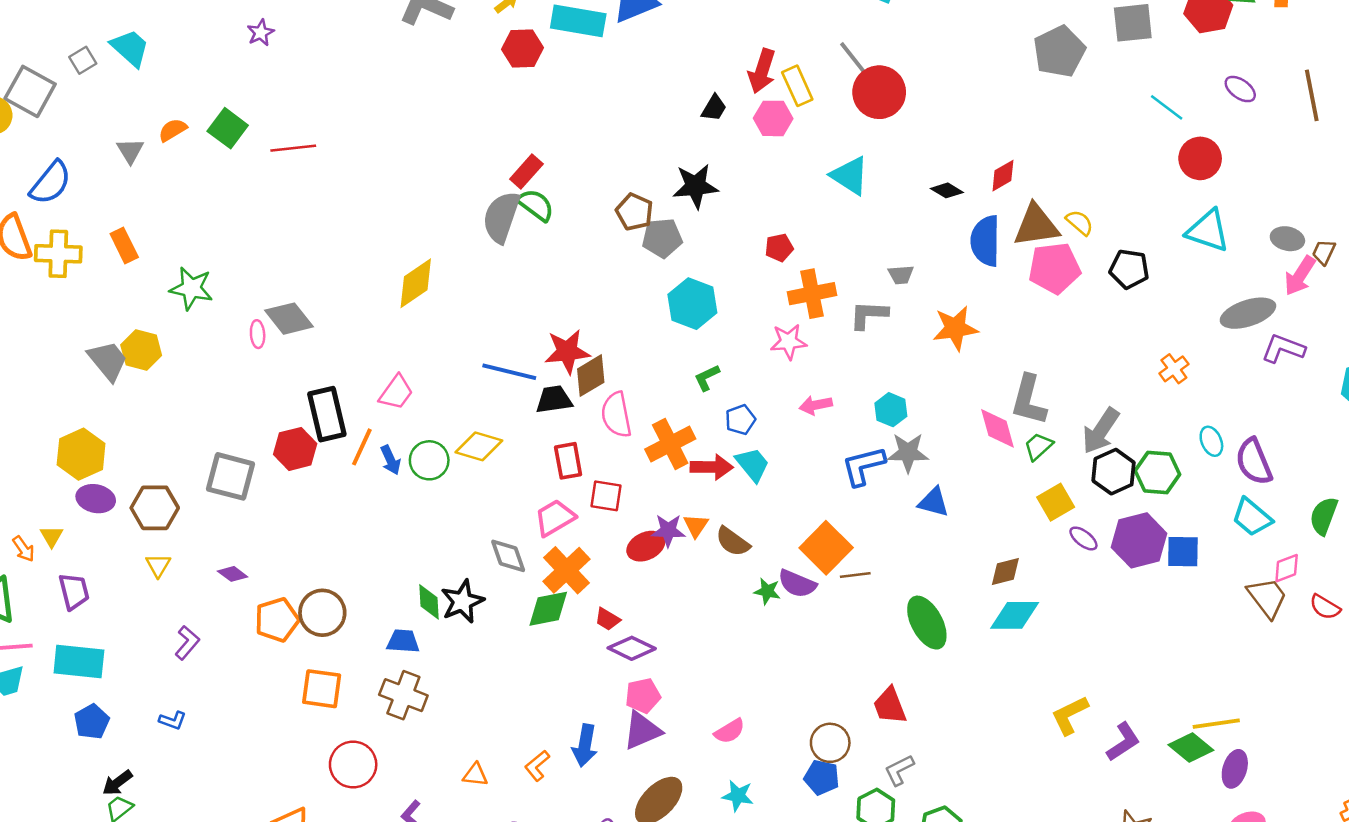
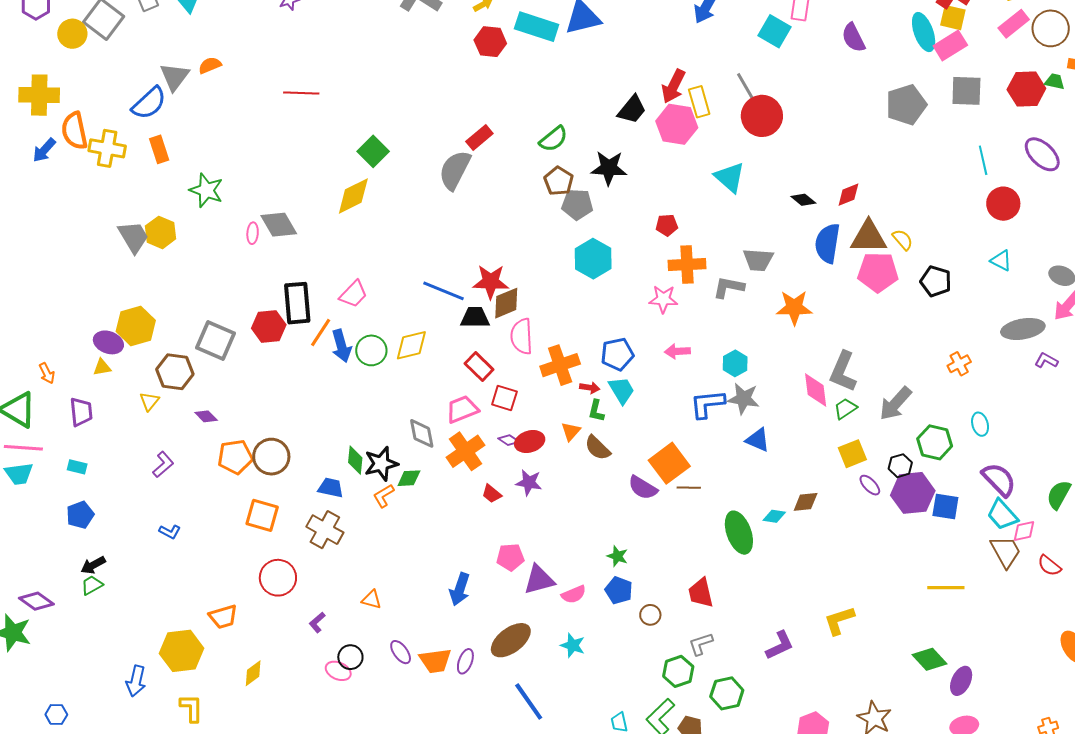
purple ellipse: (1240, 89) -> (1042, 154), size x1.5
cyan line: (1167, 107) -> (983, 160), turned 32
black trapezoid: (714, 108) -> (632, 109), size x1.4
pink hexagon: (773, 118) -> (677, 124), size x1.4
green square: (228, 128) -> (373, 151), moved
gray triangle: (130, 151) -> (175, 77), size x1.4
blue semicircle: (51, 183) -> (149, 103), moved
green semicircle: (536, 205) -> (553, 139), moved, turned 96
cyan triangle: (1208, 231) -> (1001, 261), size x0.6
gray trapezoid: (901, 275) -> (758, 260), size x1.5
yellow diamond: (416, 283) -> (353, 196), moved
purple L-shape: (1283, 349) -> (1046, 360), size x0.7
green L-shape: (707, 378) -> (596, 411), moved, turned -60
blue pentagon: (740, 420) -> (617, 354), size x1.4
yellow diamond: (479, 446) -> (411, 345), turned -39
yellow hexagon: (81, 454) -> (136, 326), moved
blue arrow: (391, 460) -> (341, 346), size x1.4
red rectangle: (568, 461) -> (479, 367), turned -44
purple semicircle: (1254, 462) -> (999, 480), moved, turned 150
red arrow: (712, 467) -> (590, 388), size x0.6
black hexagon: (1114, 472) -> (900, 466), moved, size x0.7
brown hexagon: (155, 508) -> (175, 372), moved
cyan trapezoid: (1252, 517) -> (1002, 515), moved
purple star: (668, 530) -> (529, 483), moved
yellow triangle: (52, 536) -> (102, 367), moved, turned 42
green star: (767, 591) -> (617, 556), moved
green diamond: (548, 609) -> (409, 478), moved, size x0.7
cyan diamond: (1015, 615) -> (774, 516), moved, size x0.6
purple diamond: (632, 648) -> (509, 440), moved, size x0.6
cyan rectangle: (79, 662) -> (77, 467), size x0.5
blue L-shape: (173, 720) -> (170, 532), moved
yellow line: (1216, 724) -> (946, 588), moved
purple triangle: (642, 731) -> (539, 580), moved
purple L-shape: (1123, 742) -> (780, 645), moved
brown circle: (830, 743) -> (650, 615), size x0.7
orange L-shape: (537, 766) -> (384, 496), moved
blue pentagon: (822, 777) -> (619, 590), moved

